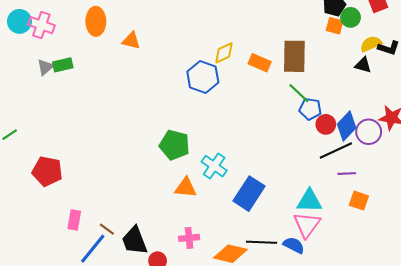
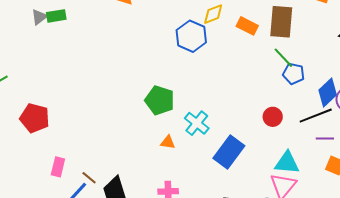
red circle: (326, 124) -> (273, 117), moved
orange triangle: (186, 188) -> (168, 142), size x0.7

